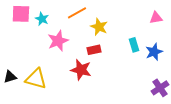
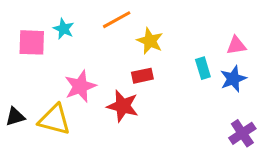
pink square: (21, 14) -> (32, 42), moved
pink triangle: (156, 18) -> (236, 45), moved
pink star: (58, 41) -> (80, 86), moved

